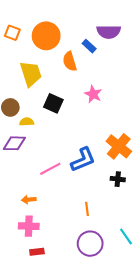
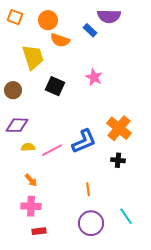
orange circle: (46, 36) -> (48, 20), size x0.7
orange semicircle: (70, 61) -> (60, 40), moved, turned -54
yellow semicircle: (27, 122) -> (28, 147), moved
orange arrow: (29, 200) -> (31, 180), turned -128

